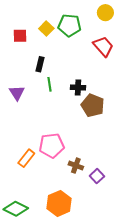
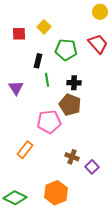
green pentagon: (70, 25) -> (66, 50), moved
brown pentagon: (93, 105) -> (70, 105), moved
pink pentagon: (52, 145) -> (49, 122), moved

